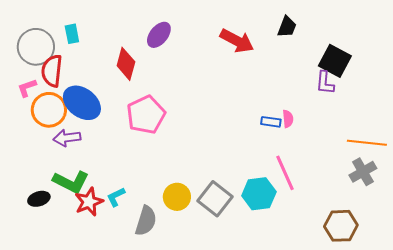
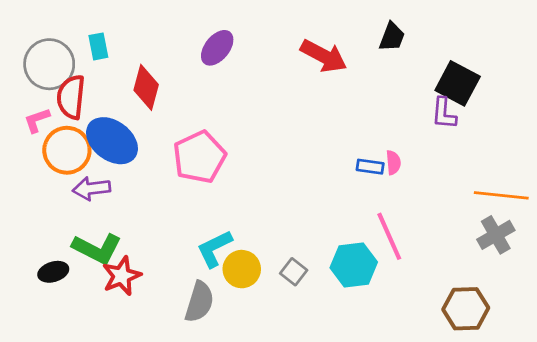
red diamond: (126, 64) -> (146, 87), moved
cyan L-shape: (116, 197) -> (214, 249), moved, size x1.4
gray square: (215, 199) -> (294, 272), size x0.6

